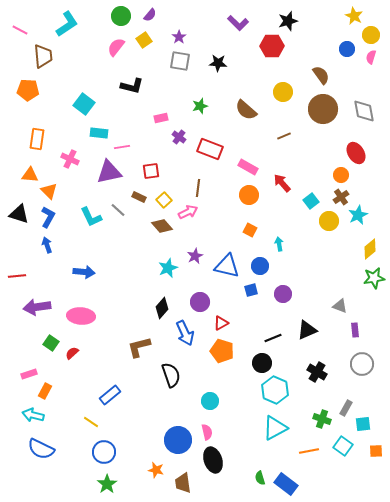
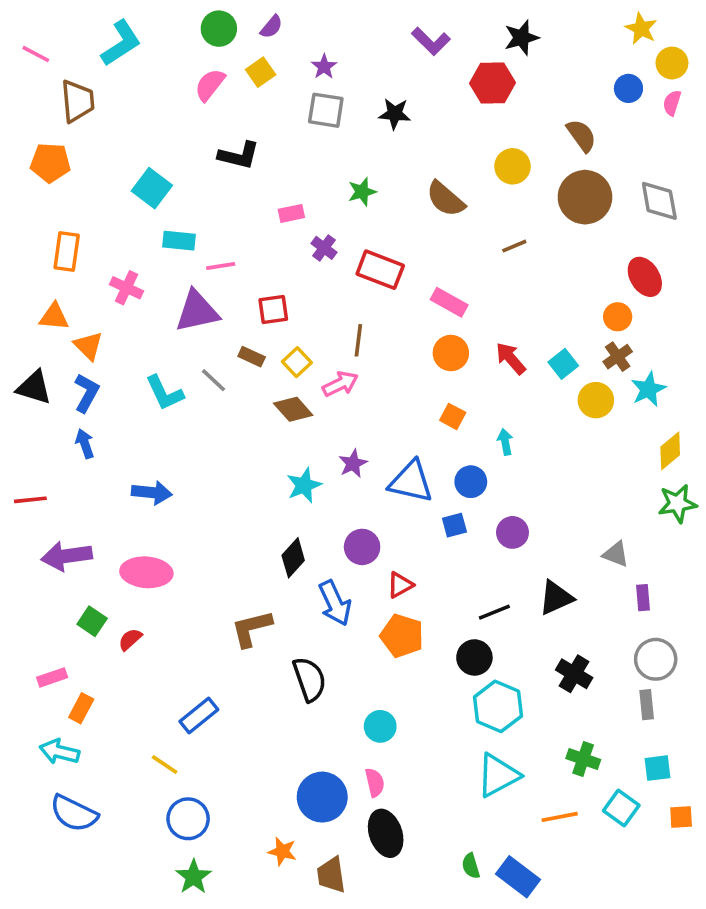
red arrow: (282, 183) -> (511, 358), moved
gray rectangle: (346, 408) -> (647, 705), moved, turned -35

